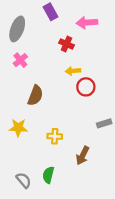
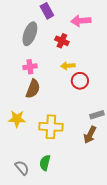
gray ellipse: (17, 29) -> (30, 34), moved
pink cross: (20, 60) -> (30, 67), moved, turned 32
yellow cross: (55, 136) -> (51, 127), size x1.6
brown arrow: (83, 156) -> (90, 135), moved

